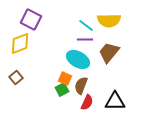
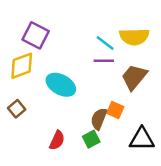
cyan ellipse: (78, 59) -> (61, 85), moved
orange square: (65, 78) -> (115, 110), moved
green square: (62, 89) -> (91, 139), moved
red semicircle: (87, 102) -> (57, 140), moved

